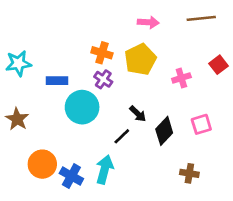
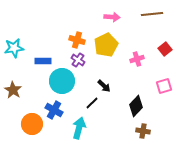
pink square: (201, 124) -> (164, 86), moved
black diamond: (164, 131) -> (136, 106), moved
blue cross: (71, 176) -> (54, 110), moved

